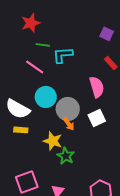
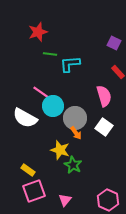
pink line: (35, 67) -> (42, 93), moved
white square: (97, 118) -> (104, 127), turned -30
yellow rectangle: (21, 130) -> (28, 170), moved, turned 32

